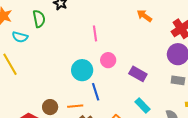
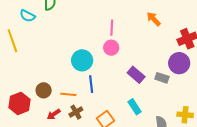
pink line: (95, 33) -> (112, 28), moved
pink circle: (108, 60) -> (111, 48), moved
gray rectangle: (178, 80) -> (162, 78), moved

